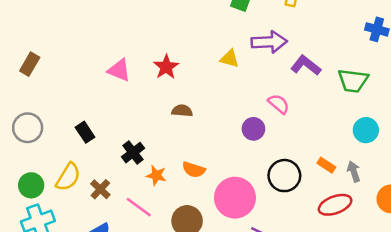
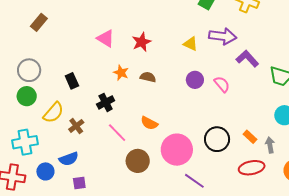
purple circle: (253, 129) -> (195, 80), moved
orange star: (156, 175) -> (121, 73), moved
green circle: (31, 185) -> (27, 96), moved
pink line: (139, 207) -> (117, 133), moved

